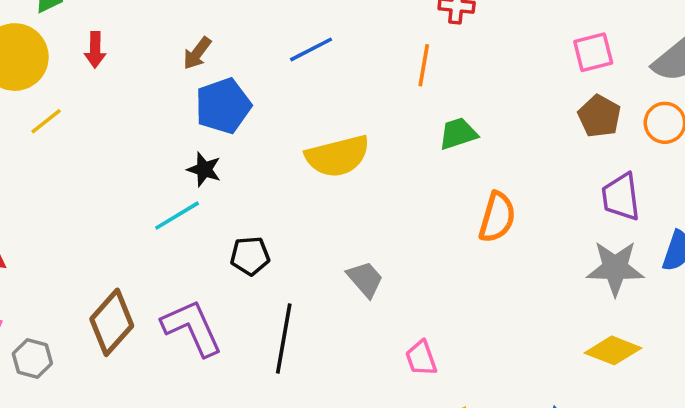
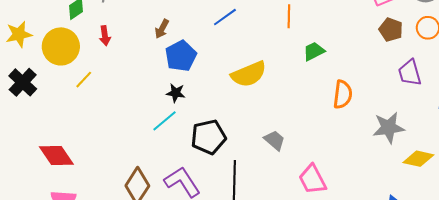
black pentagon: (250, 256) -> (209, 137), size x1.6
gray star: (615, 268) -> (389, 128), moved
pink trapezoid: (421, 358) -> (312, 179), size x1.5

